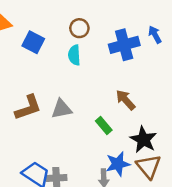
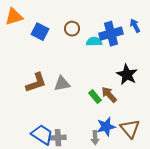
brown circle: (79, 28) -> (72, 29), moved
cyan semicircle: (74, 55) -> (94, 42), moved, turned 91
brown arrow: (125, 100) -> (109, 95), moved
black star: (143, 140) -> (127, 75), moved

